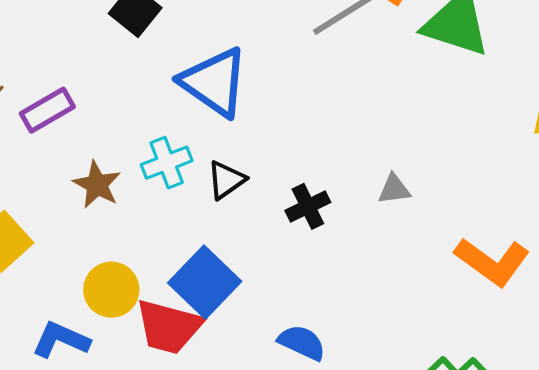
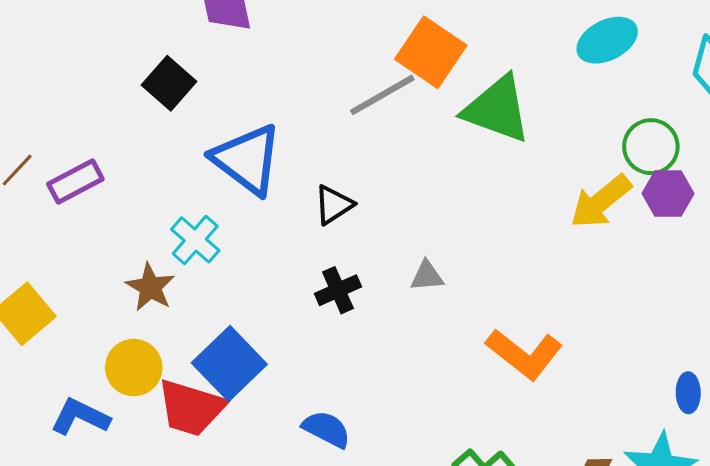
cyan cross: (167, 163) -> (195, 240), turned -30
black triangle: (226, 180) -> (334, 205), moved
brown star: (97, 185) -> (150, 287), moved

